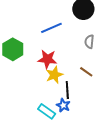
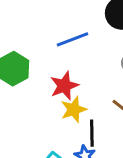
red star: (47, 59) -> (64, 86), turned -30

